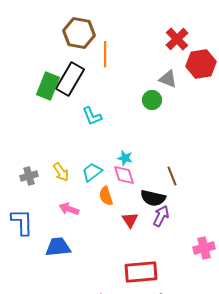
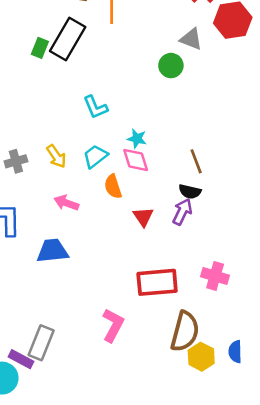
green rectangle: (48, 86) -> (40, 48), size x0.6
cyan L-shape: (92, 116) -> (95, 107), moved
black semicircle: (153, 198) -> (190, 192), moved, size x0.7
pink cross: (204, 248) -> (215, 276), moved, turned 30

